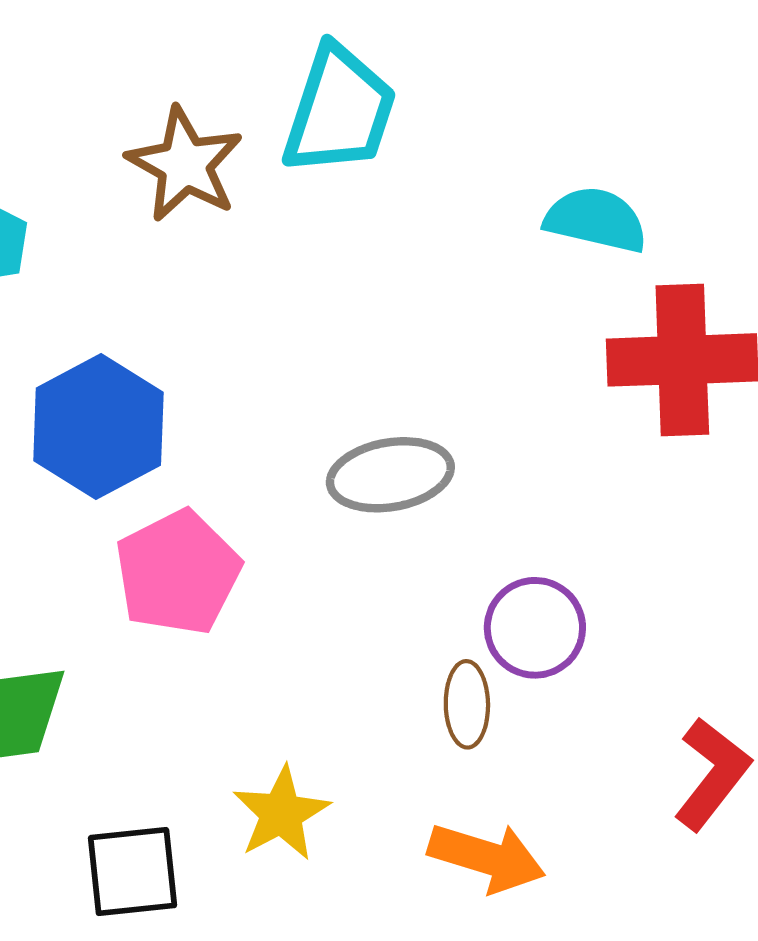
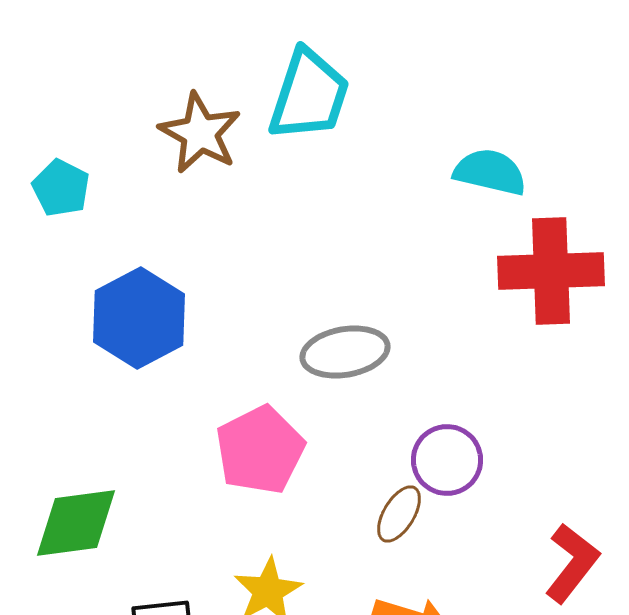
pink pentagon: (178, 573) -> (260, 450), moved
brown ellipse: (467, 704) -> (399, 514), turned 32

